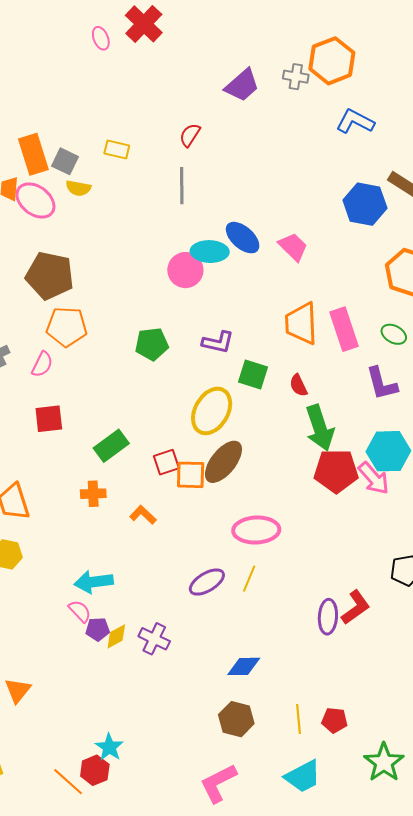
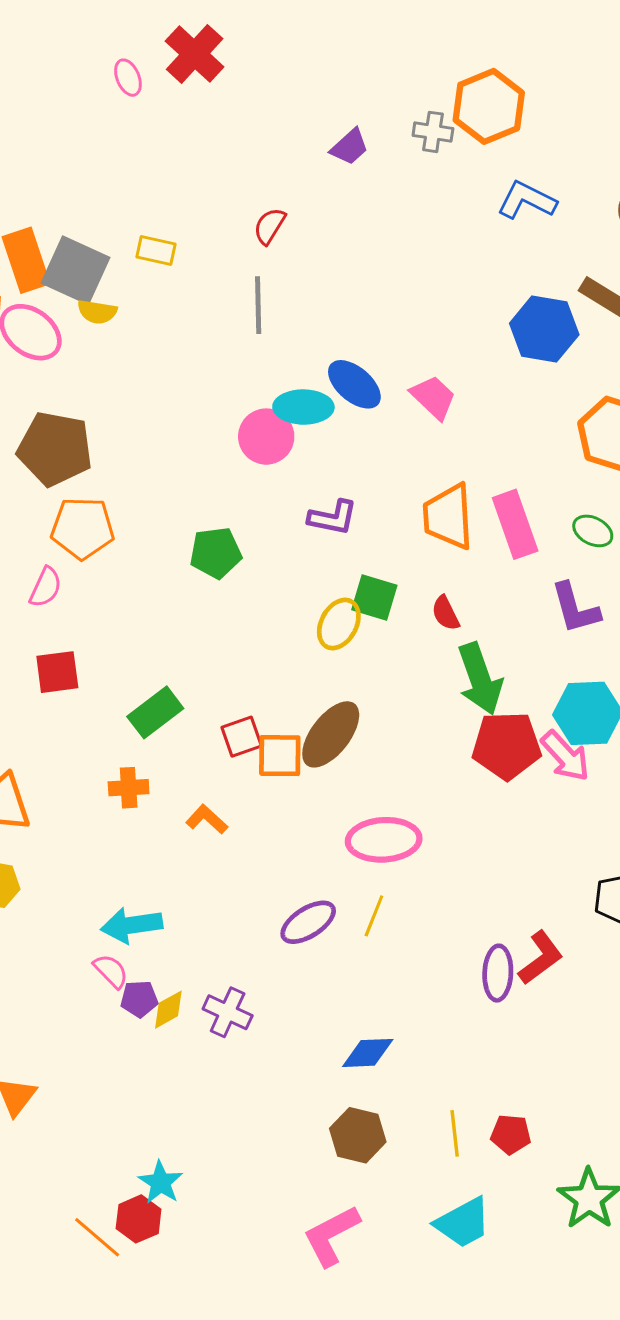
purple trapezoid: (242, 85) -> (350, 147), size x0.7
gray square: (65, 161) -> (76, 270), size x1.6
purple L-shape: (218, 342) -> (333, 518), moved
yellow ellipse: (212, 411) -> (339, 624), moved, size x0.7

